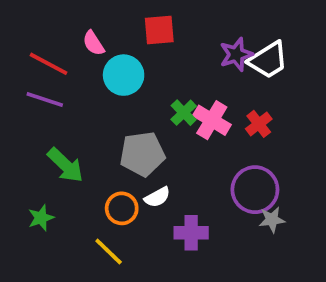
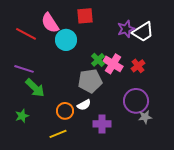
pink semicircle: (94, 43) -> (50, 23), size x1.5
purple line: (45, 99) -> (24, 69), moved
gray pentagon: (142, 154) -> (90, 81), moved
yellow line: (109, 252) -> (58, 134), turned -66

